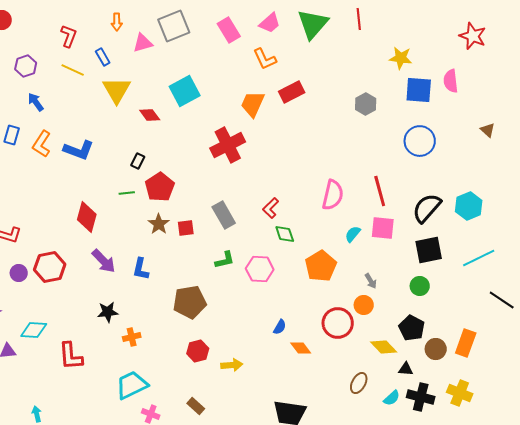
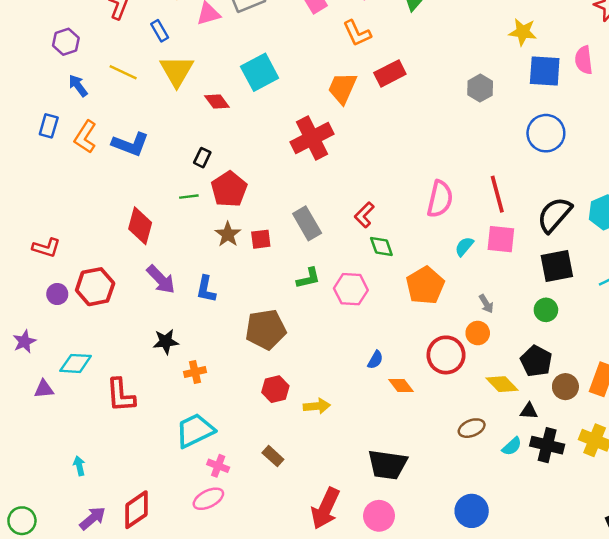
yellow line: (73, 70) -> (123, 72), moved
brown ellipse: (359, 383) -> (472, 428), turned 40

